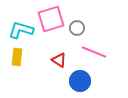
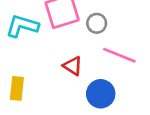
yellow rectangle: (17, 57) -> (17, 88), moved

